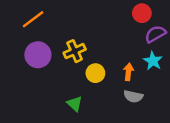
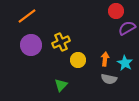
cyan star: (153, 61) -> (125, 63), moved
green triangle: (75, 104) -> (61, 85), turned 32

